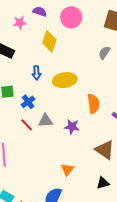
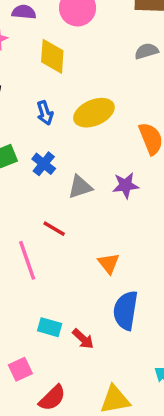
gray semicircle: (104, 53) -> (146, 51), turned 56
red line: (27, 125) -> (54, 229), moved
orange triangle: (67, 169) -> (109, 263), moved

